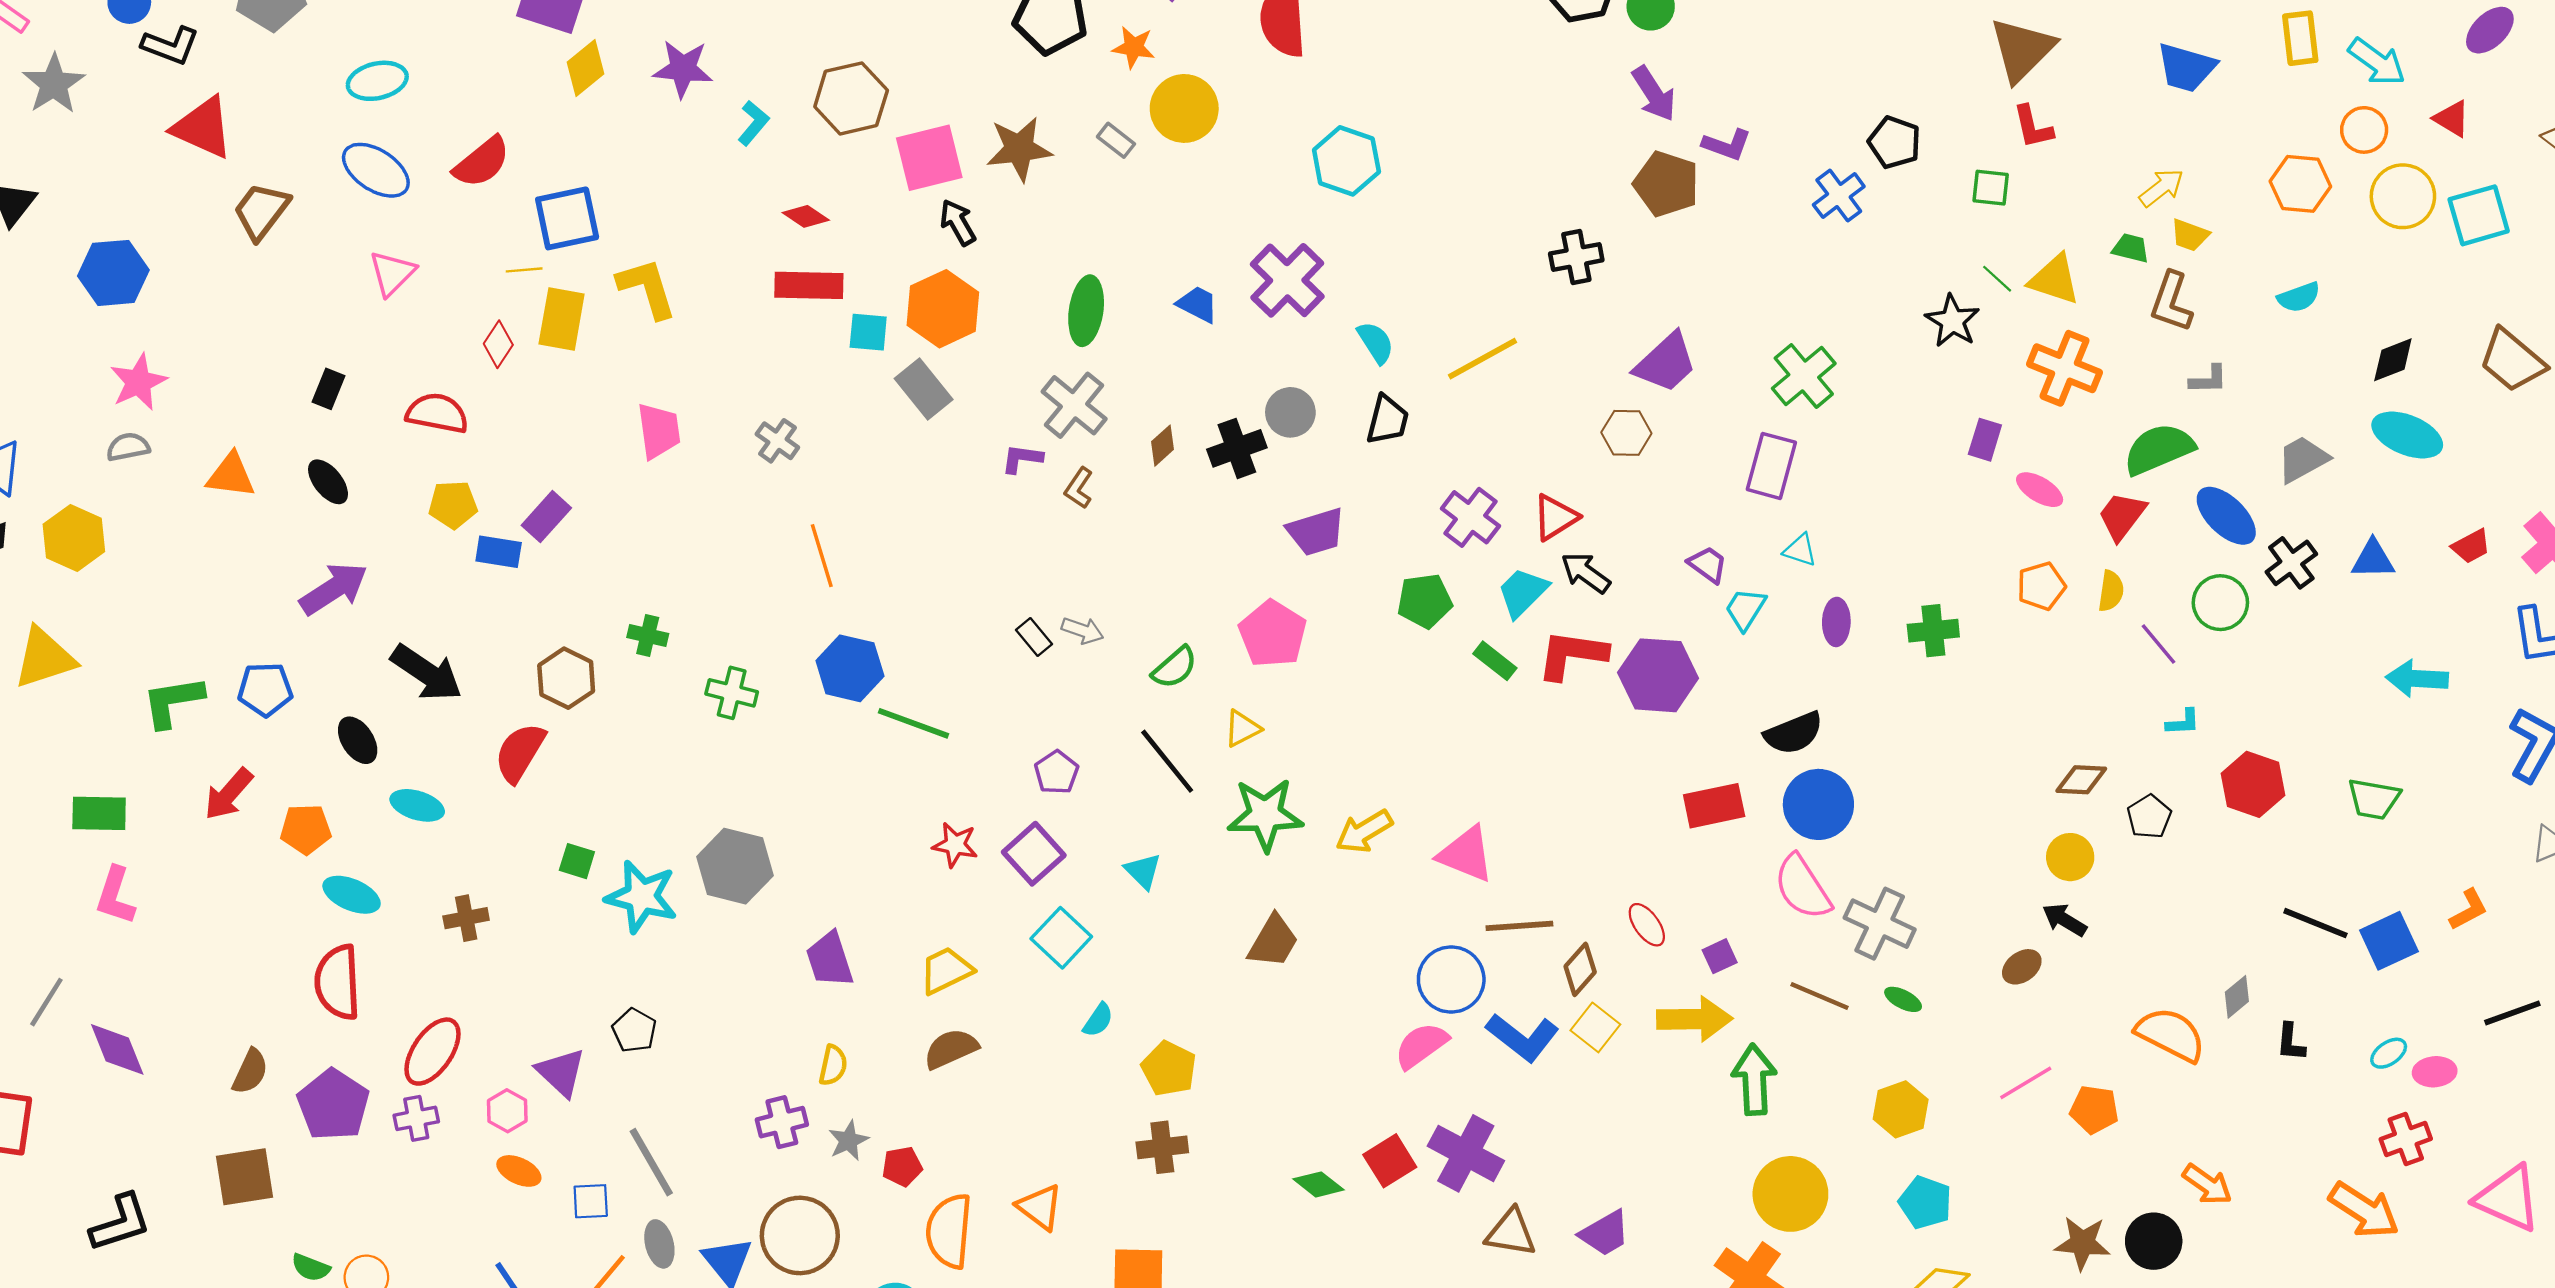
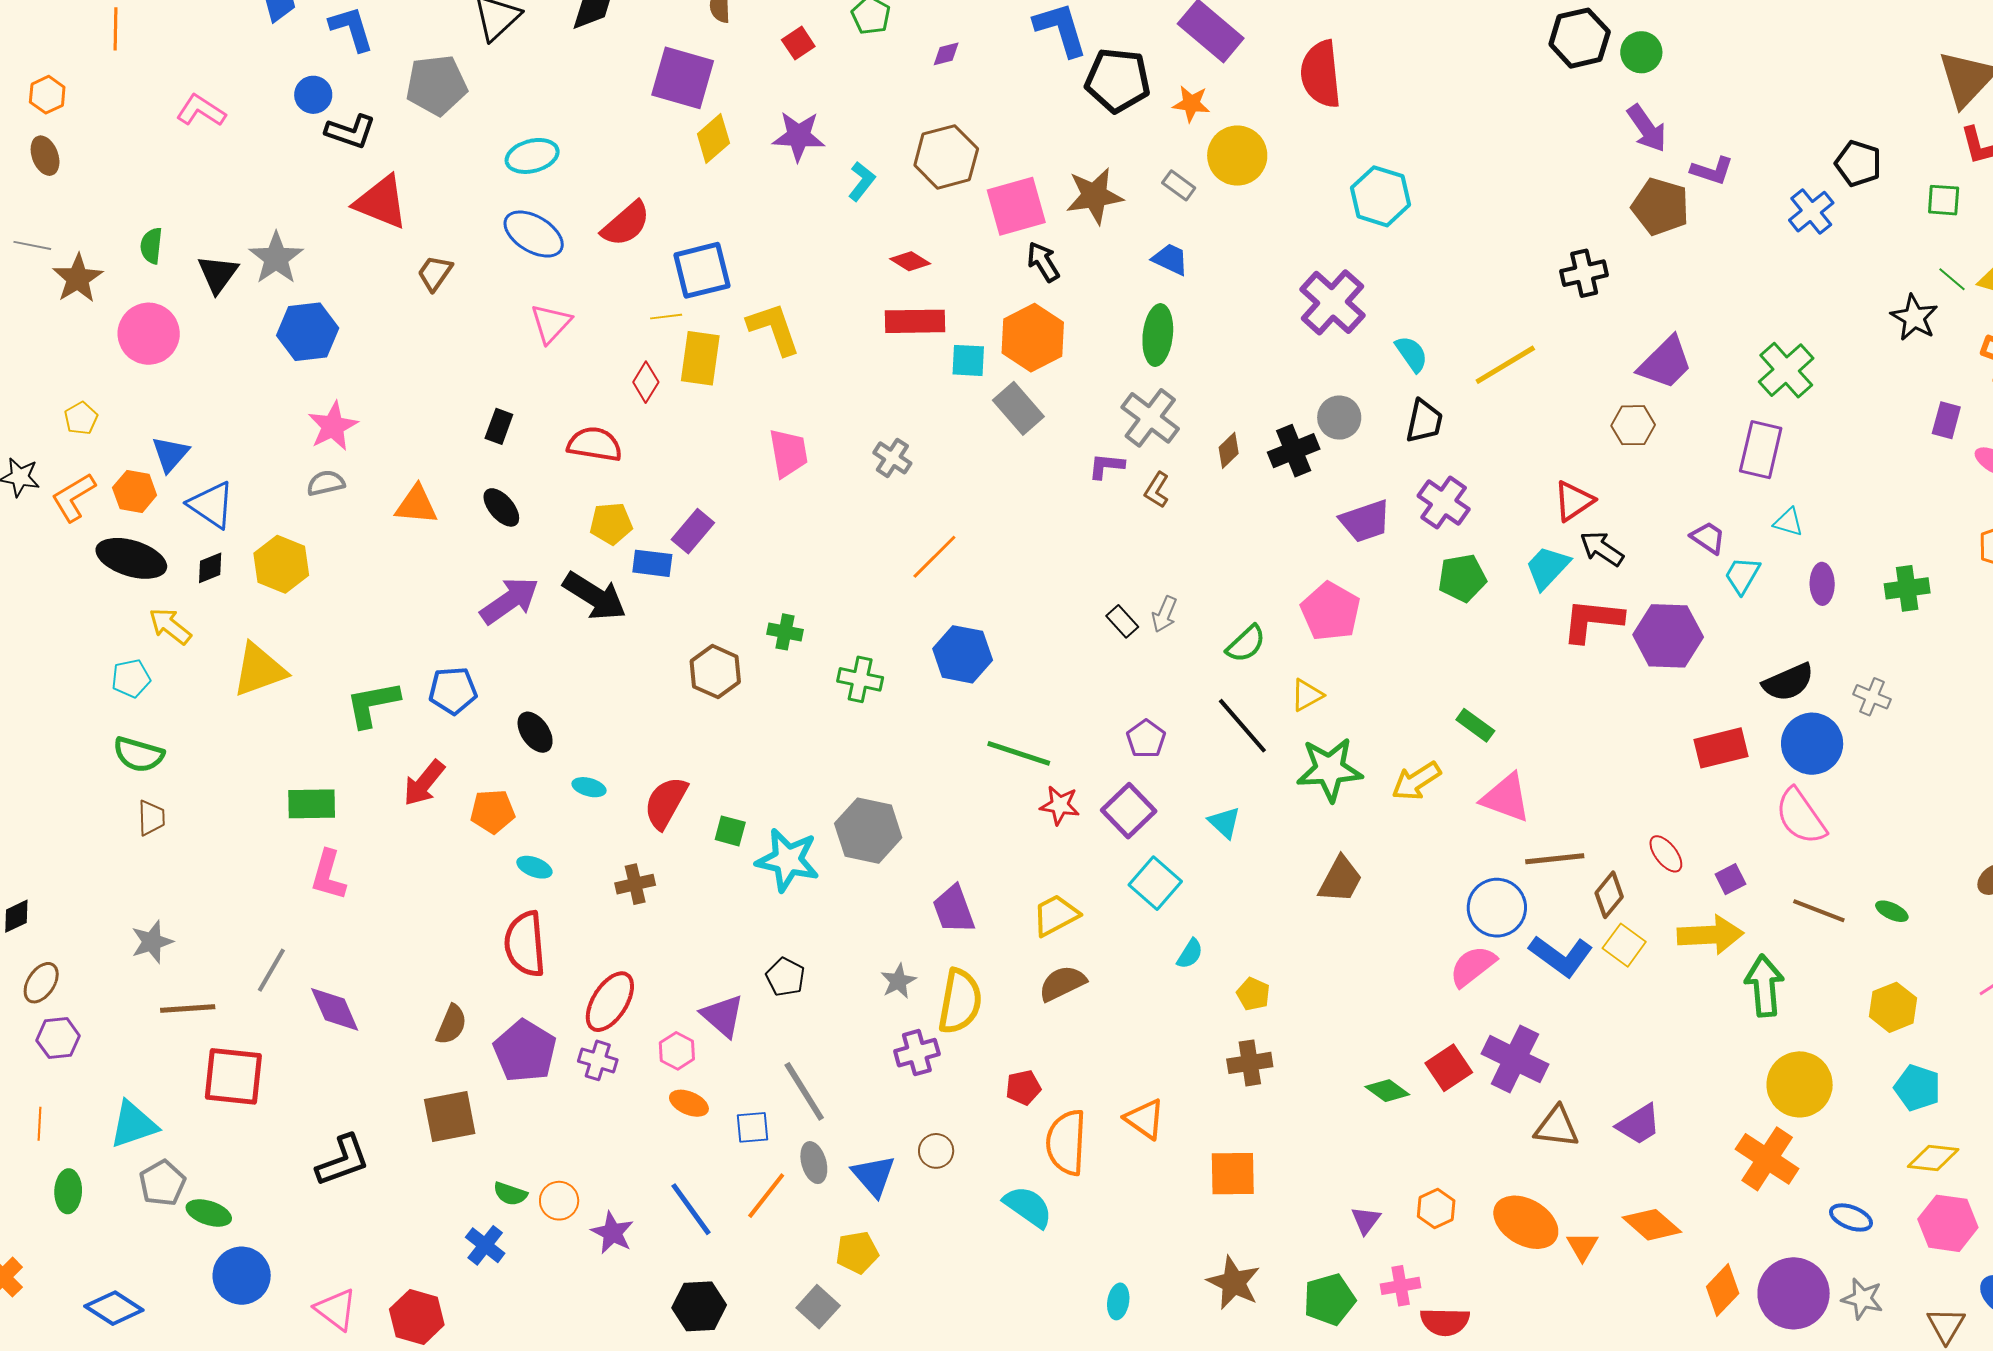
gray star: (54, 84) -> (276, 258), moved
brown trapezoid: (261, 211) -> (435, 273), size x0.7
blue trapezoid: (1198, 304) -> (1170, 259), moved
purple cross: (1470, 517) -> (1444, 503), moved
orange line: (822, 556) -> (934, 557), turned 64
gray arrow: (1083, 630) -> (1164, 614), turned 96
green rectangle: (1495, 661) -> (1475, 725), moved
black arrow: (427, 673) -> (595, 596), moved
green line: (914, 723) -> (1019, 753), moved
red semicircle: (520, 752) -> (666, 803), moved
cyan ellipse: (417, 805) -> (589, 787), size x0.7
cyan ellipse: (352, 895) -> (534, 867), size x0.7
gray cross: (1880, 924) -> (1872, 697), moved, size x0.6
yellow semicircle: (833, 1065) -> (960, 1001), size x1.8
yellow pentagon: (1169, 1069) -> (1253, 994), size x0.7
purple cross: (416, 1118) -> (598, 1060), turned 30
gray star: (848, 1141) -> (898, 981), moved
brown circle: (800, 1235) -> (936, 1151), size x0.5

